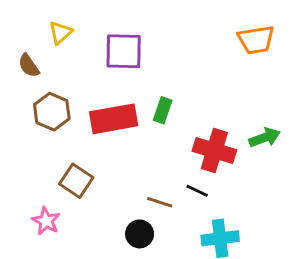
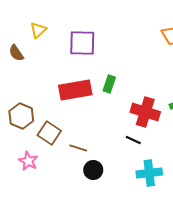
brown hexagon: (52, 112) -> (21, 116), moved
brown line: (160, 202) -> (78, 148), moved

